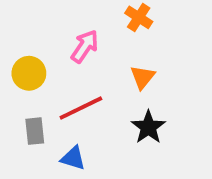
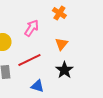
blue triangle: (73, 158) -> (37, 86), moved

